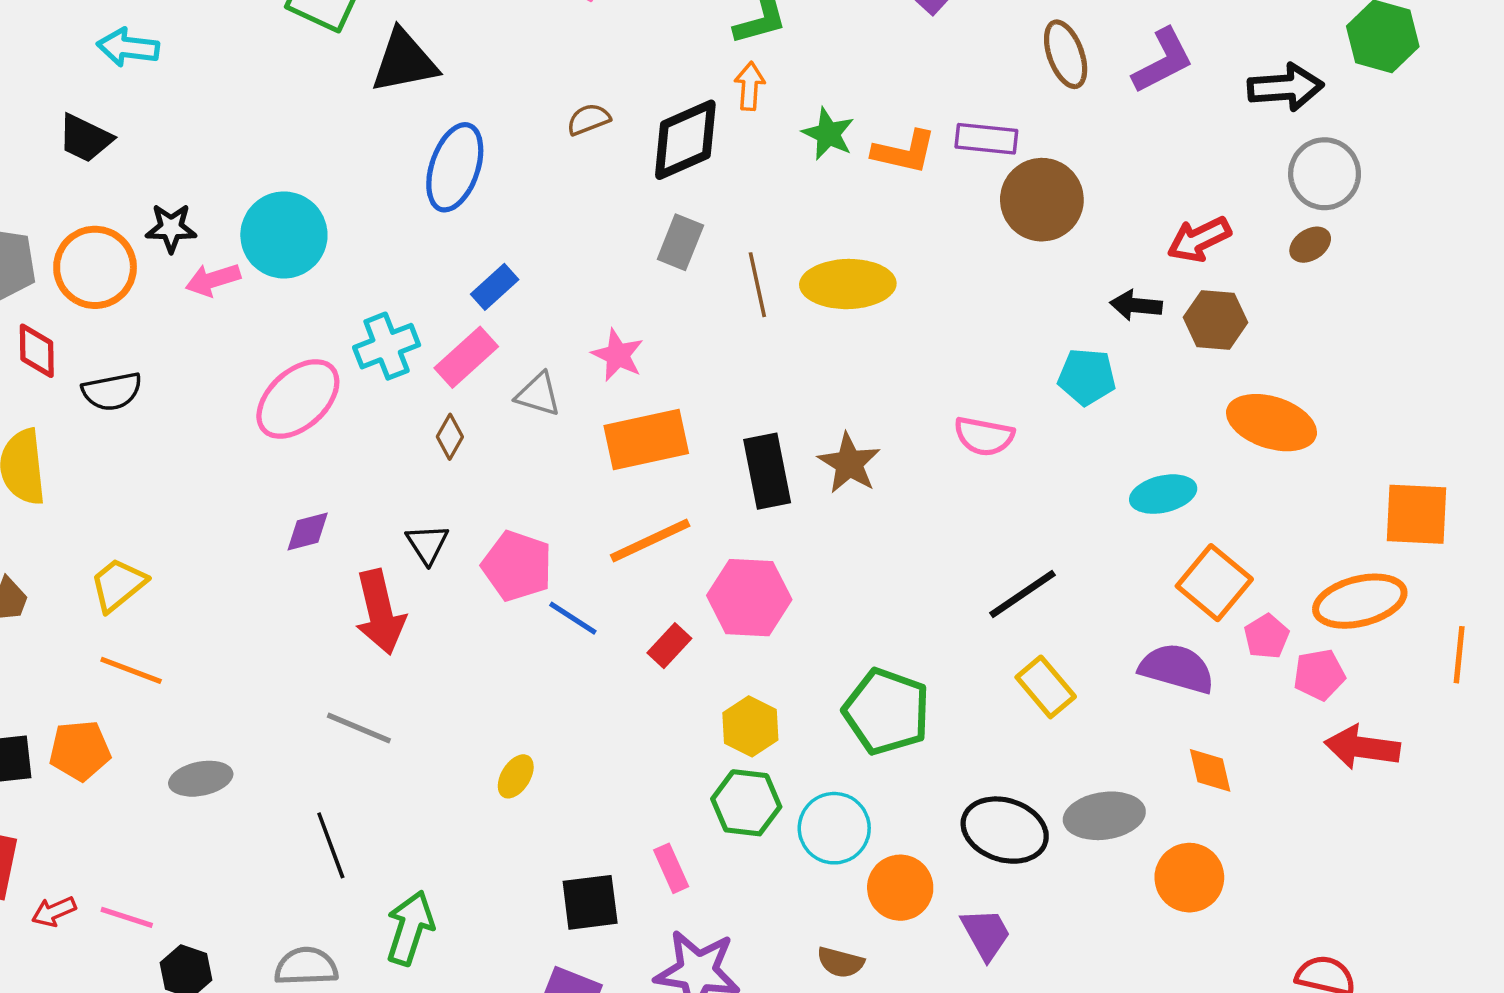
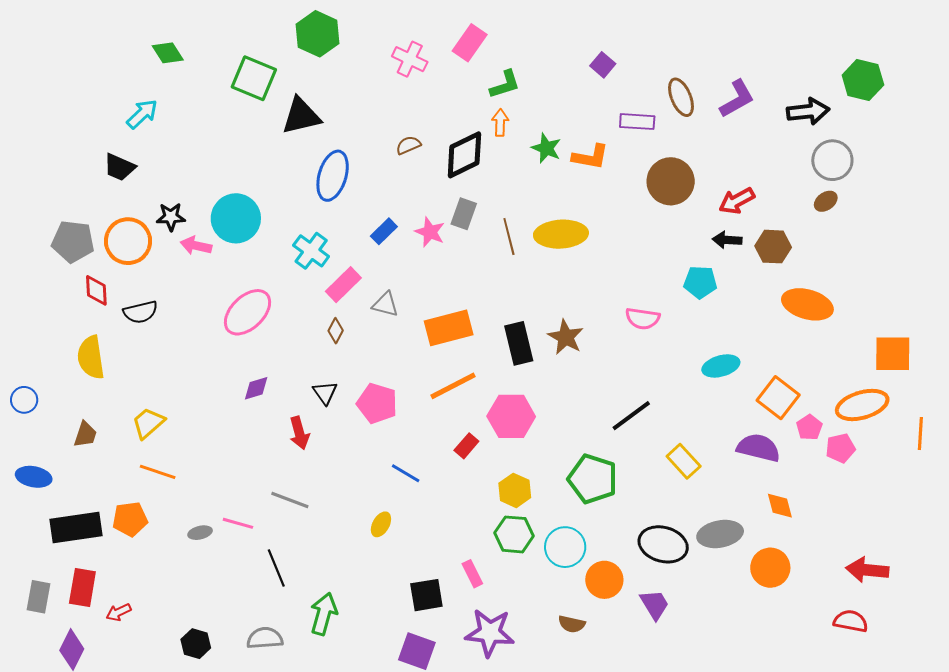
cyan arrow: (128, 47) -> (142, 114), turned 132
purple rectangle: (986, 139) -> (637, 122), moved
red arrow: (1199, 239) -> (737, 201), moved
pink arrow: (213, 280) -> (196, 246), turned 32
blue rectangle: (495, 287) -> (384, 231), moved
cyan cross: (387, 346) -> (311, 251), moved, turned -30
pink star: (618, 355) -> (430, 232), moved
cyan ellipse: (1163, 494) -> (721, 366), moved
black line: (1023, 594) -> (631, 416), moved
red arrow: (380, 612) -> (299, 433), size x0.7
blue line: (573, 618) -> (406, 473), moved
red arrow: (1362, 747) -> (867, 570), moved
gray ellipse: (201, 779) -> (200, 533), size x0.7
pink line: (127, 917) -> (238, 523), moved

